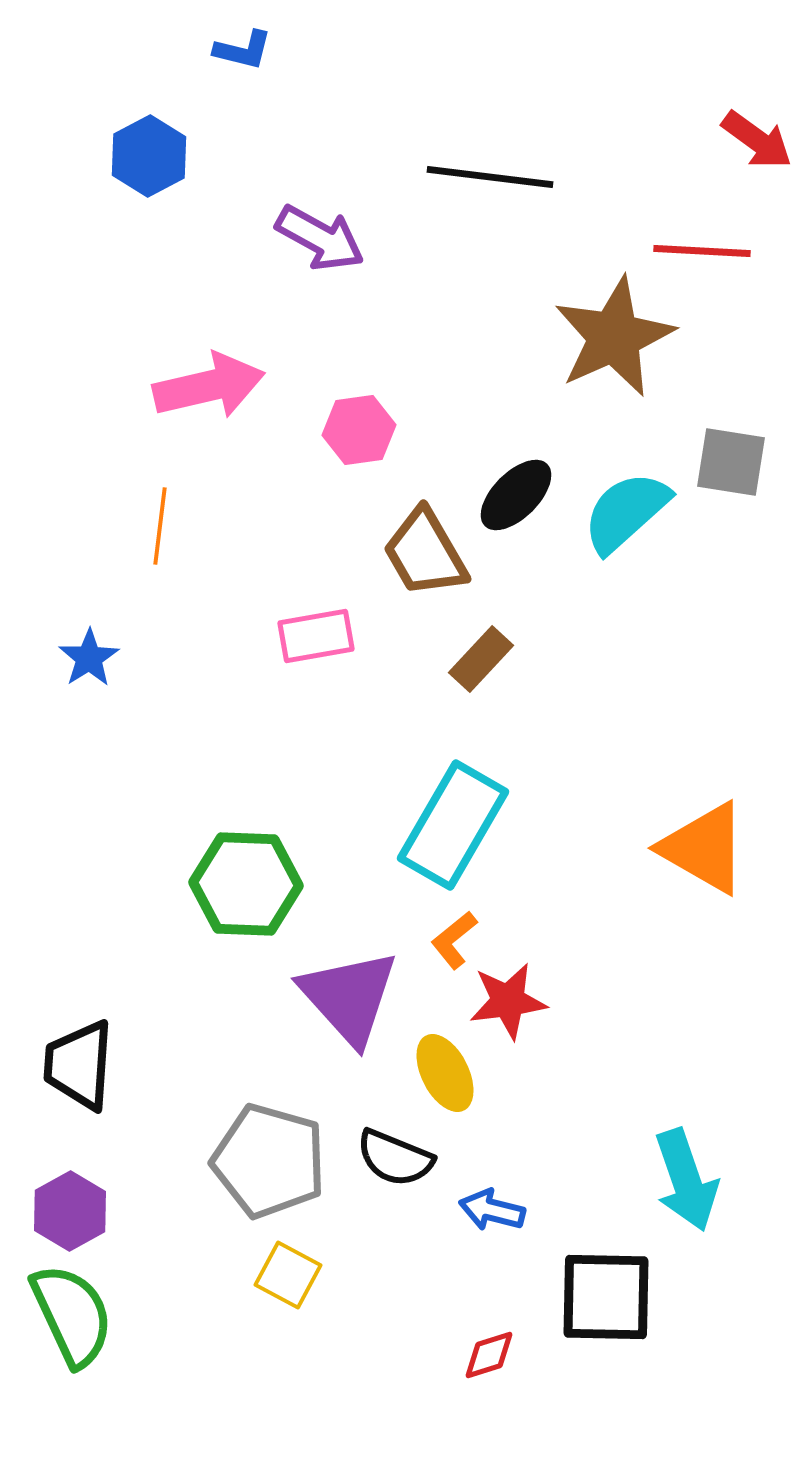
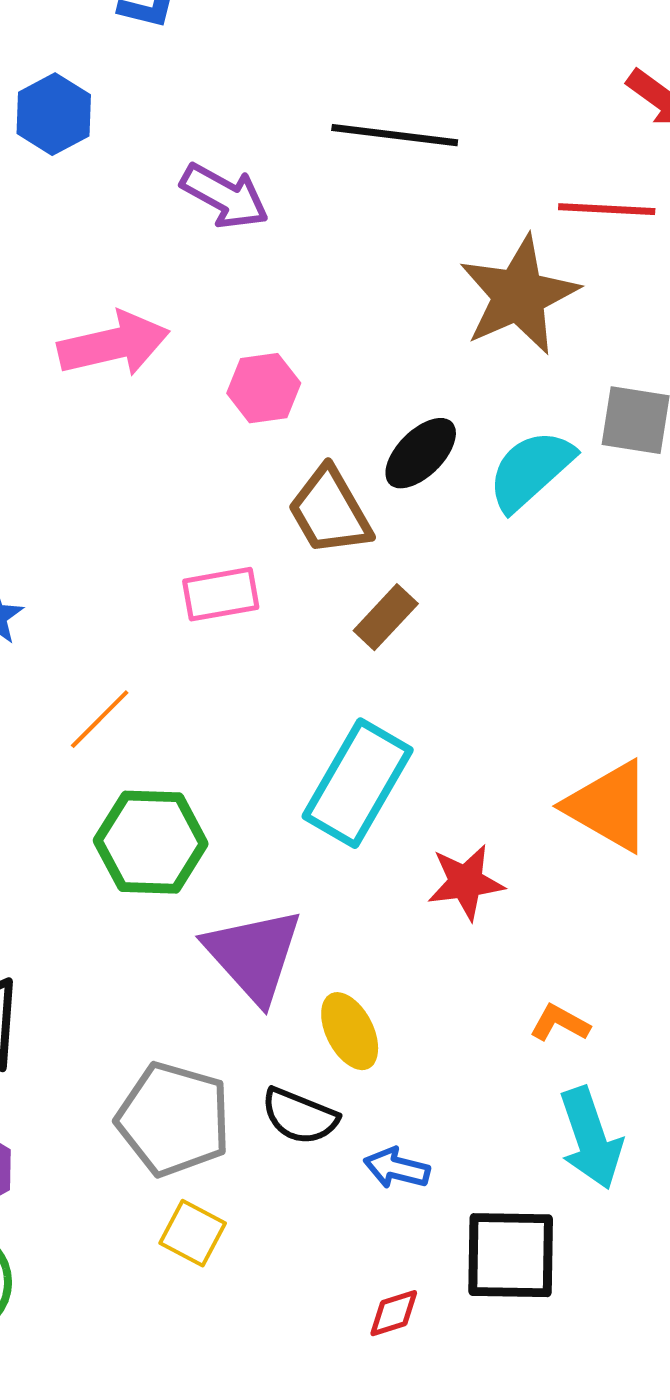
orange line: (160, 526) -> (100, 719), moved, turned 38
orange L-shape: (454, 940) -> (560, 1023), moved, turned 68
red star: (508, 1001) -> (466, 882), moved

